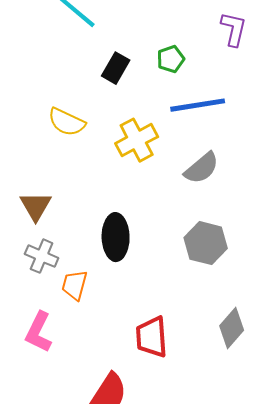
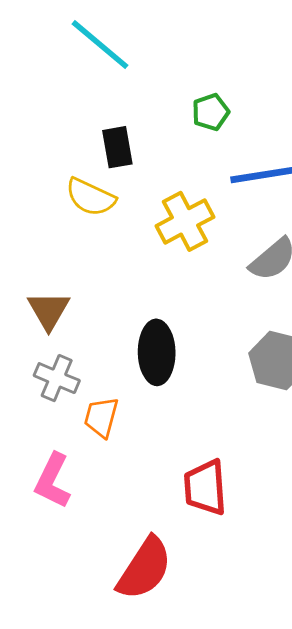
green pentagon: (171, 59) -> (211, 112), moved
black rectangle: (116, 68) -> (117, 147), moved, turned -40

